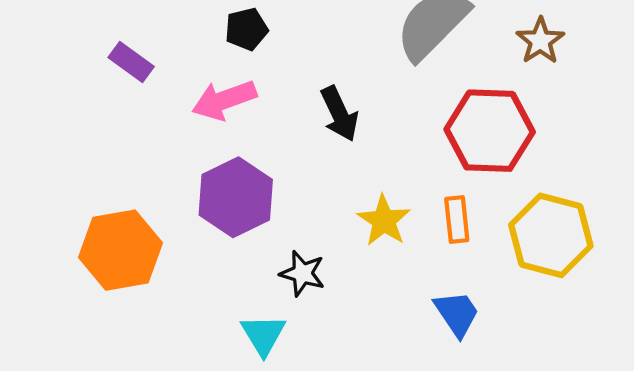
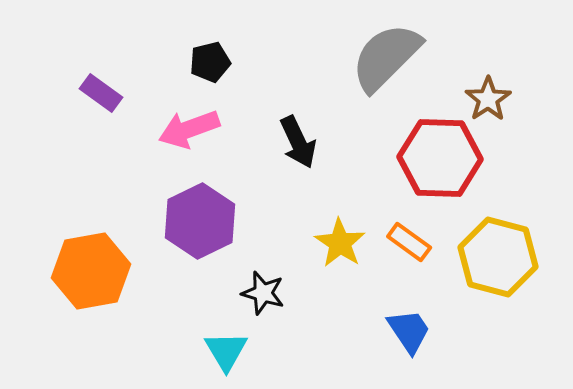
brown star: (540, 41) -> (488, 99), moved
orange rectangle: (457, 219) -> (409, 242), turned -48

